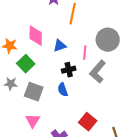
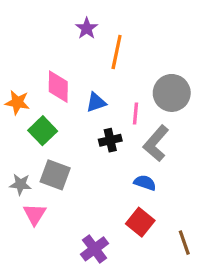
gray star: (11, 84) -> (20, 184), moved
blue semicircle: (63, 90) -> (145, 183), moved, turned 128
pink triangle: (33, 121) -> (35, 214), moved

